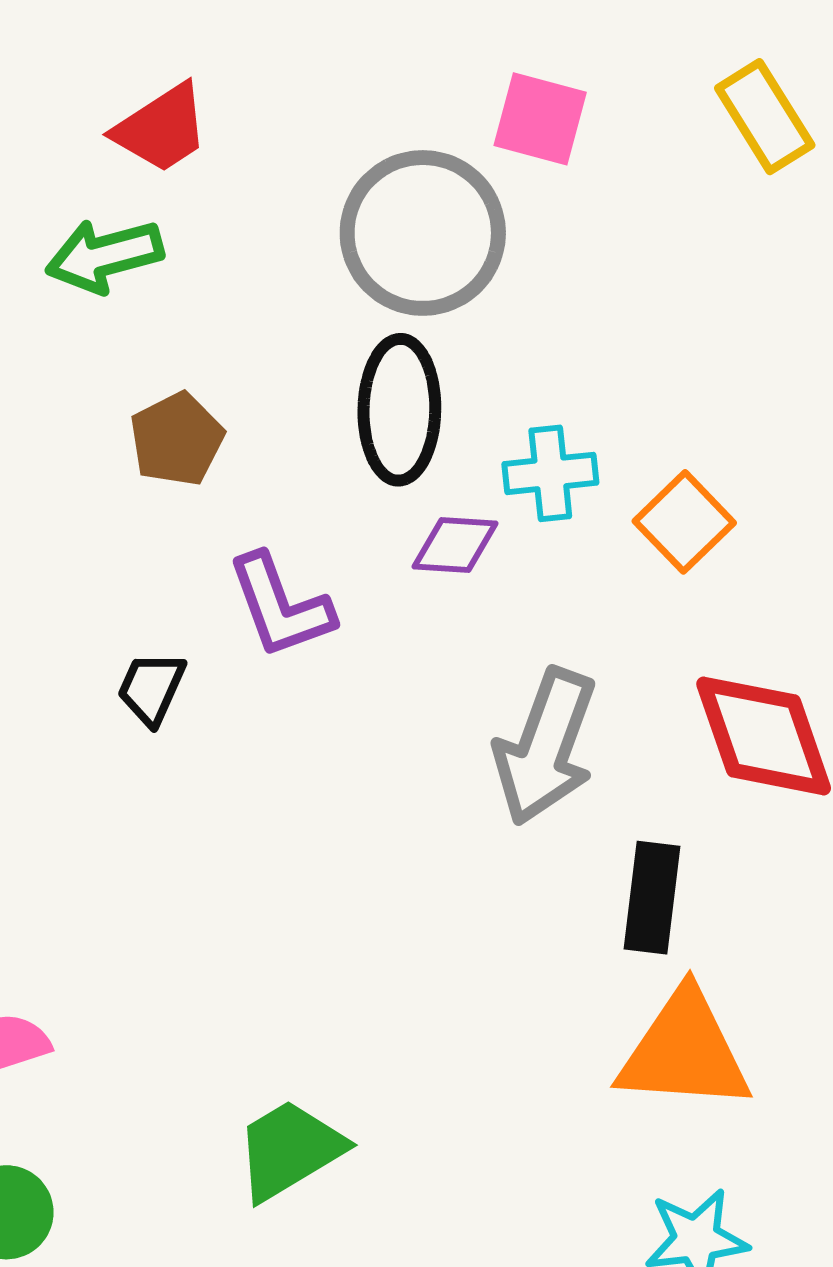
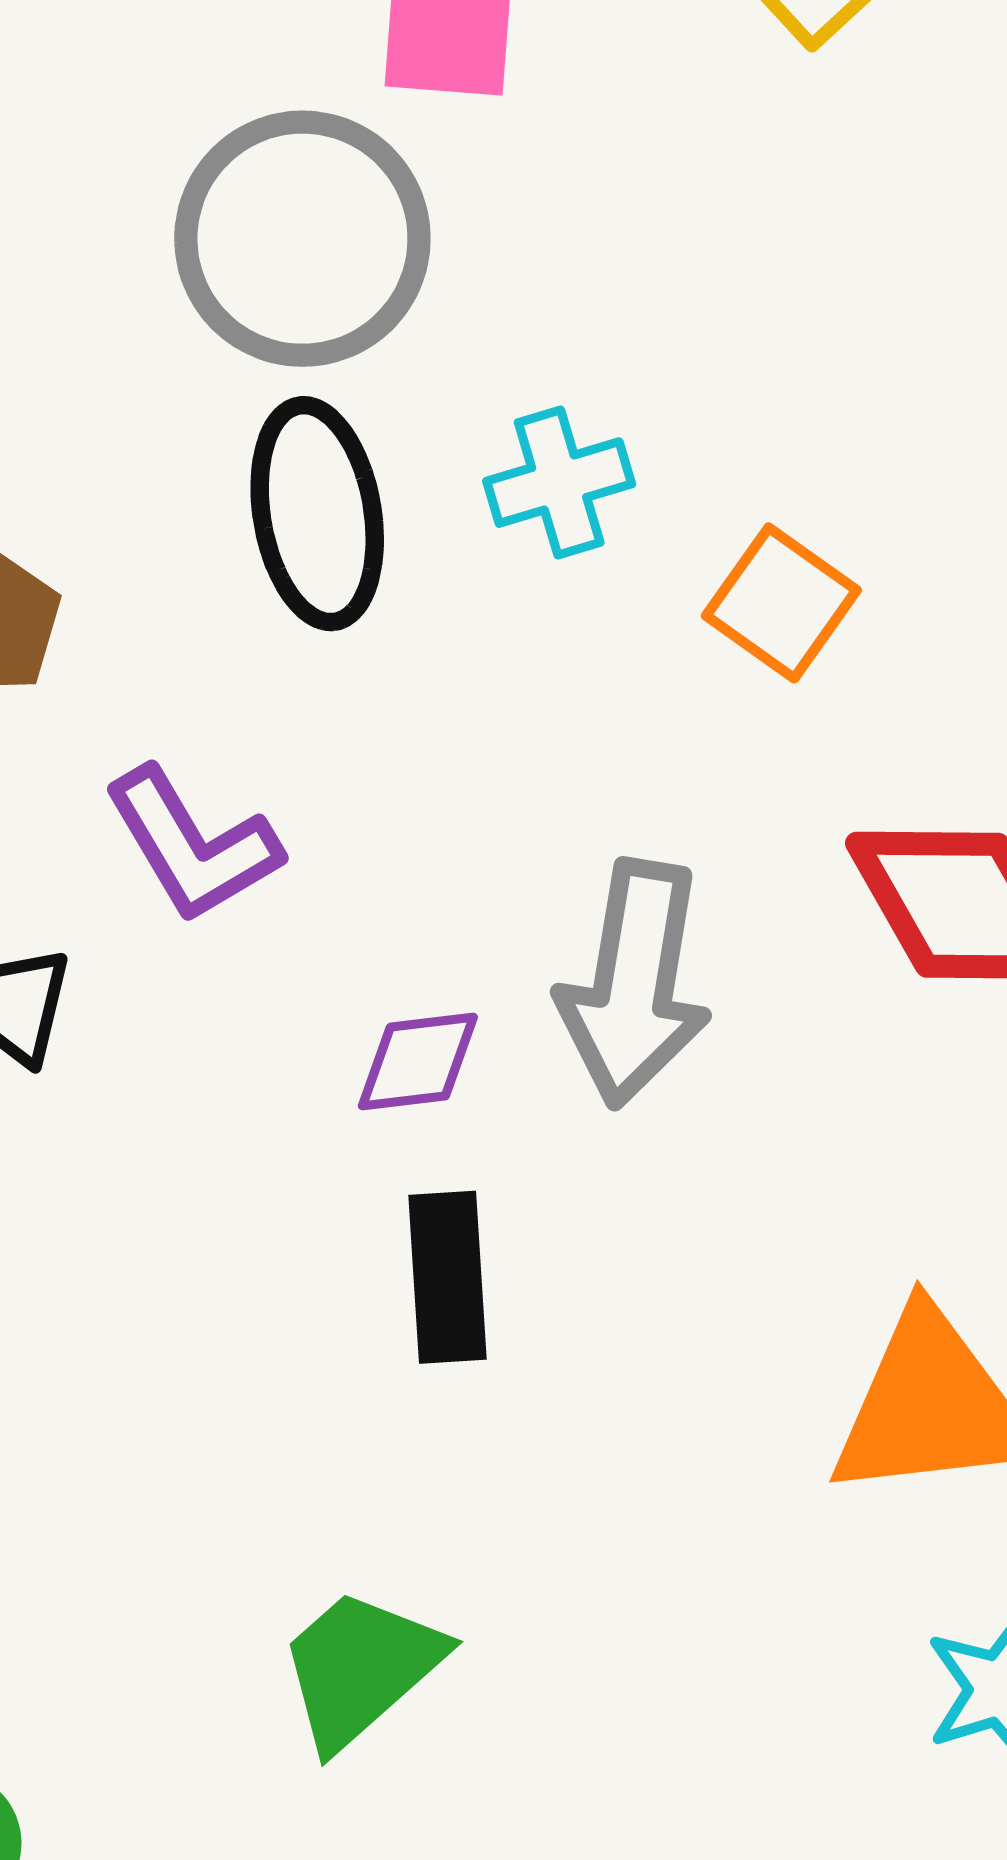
cyan cross: (550, 473) -> (559, 483), moved
purple diamond: (455, 545) -> (418, 1062), moved
black rectangle: (652, 898) -> (447, 1277), moved

